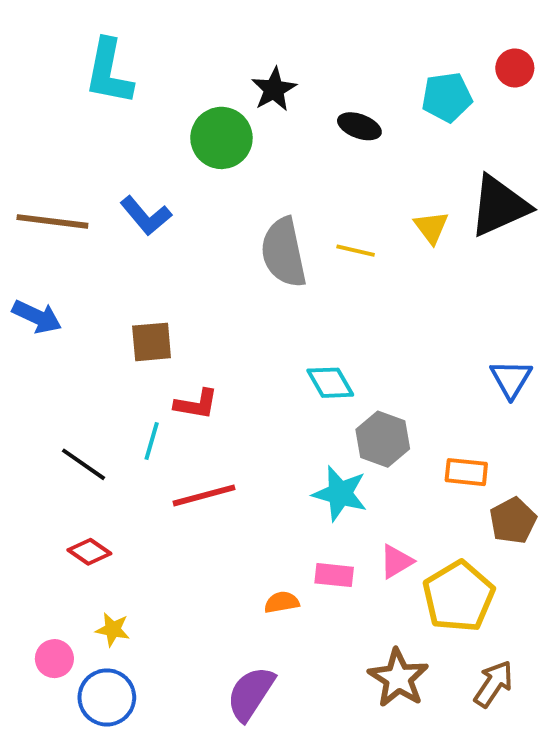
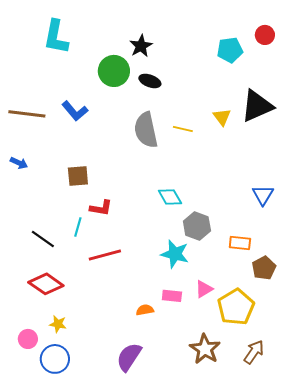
black ellipse: (359, 126) -> (150, 81), moved
blue arrow: (37, 317) -> (19, 163), size x0.7
red diamond: (89, 552) -> (46, 284), size x1.6

